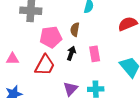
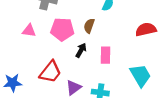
pink triangle: (12, 59) -> (29, 31), moved
red trapezoid: (45, 65) -> (50, 72), moved

